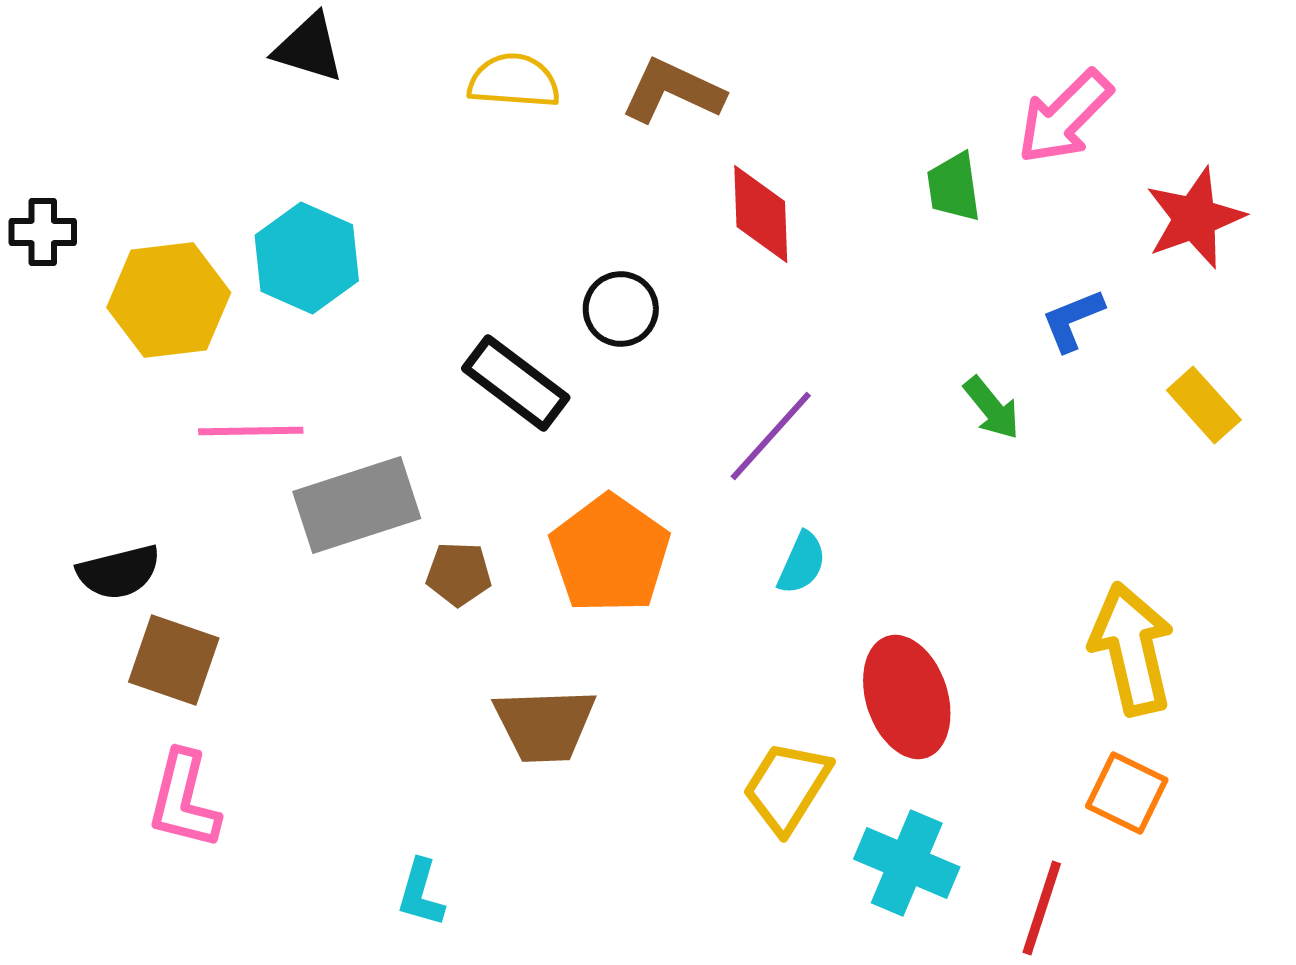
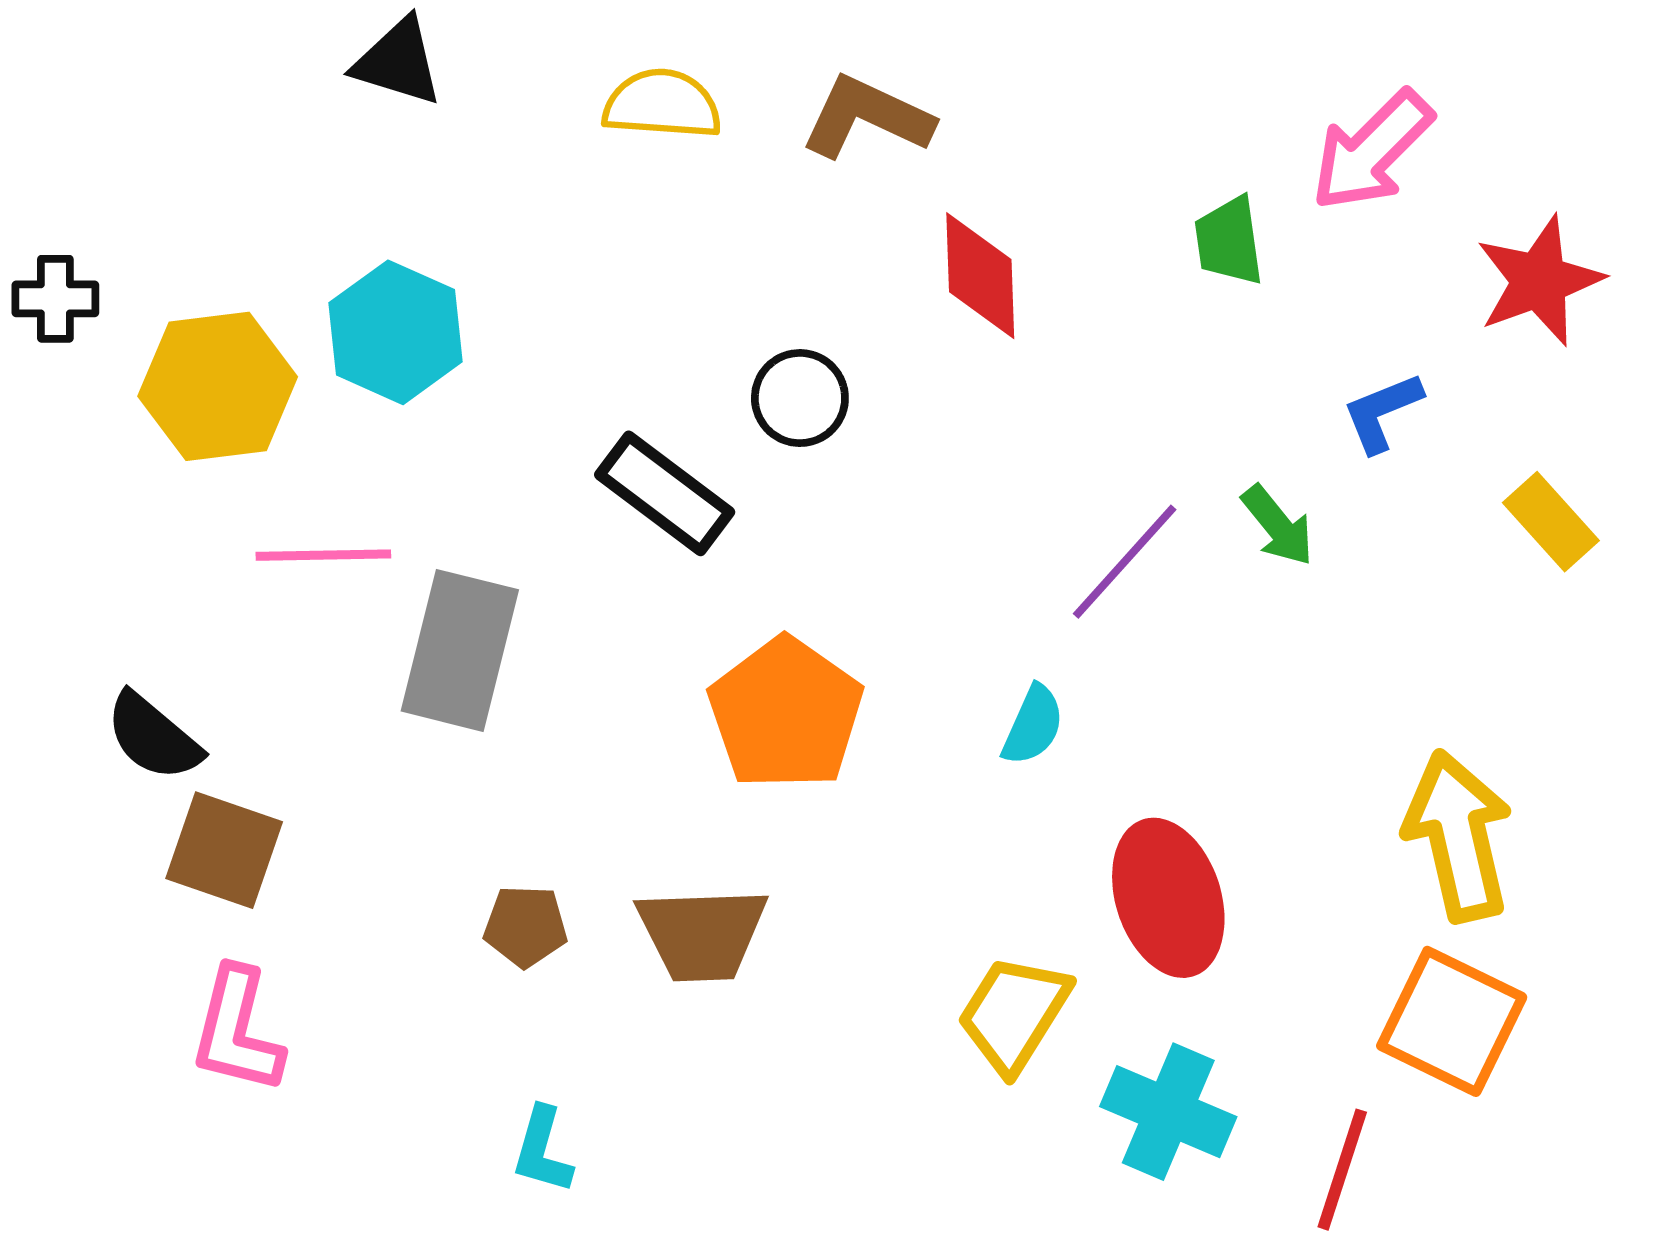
purple line: (771, 436) -> (1125, 562), moved
gray rectangle: (357, 505) -> (460, 650), turned -58
black semicircle: (119, 572) -> (153, 737), turned 54
brown pentagon: (459, 574) -> (526, 926), moved
orange square: (1127, 793) -> (1452, 1021), size x1.4

